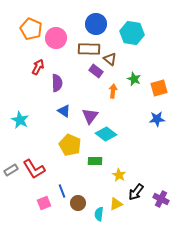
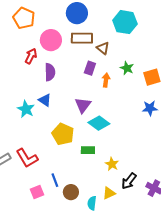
blue circle: (96, 24) -> (77, 13), moved
pink circle: (56, 38) -> (51, 40), moved
purple rectangle: (96, 71) -> (90, 68), moved, turned 72
blue triangle: (64, 111) -> (45, 100), moved
cyan star: (20, 120) -> (26, 109), moved

